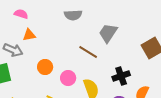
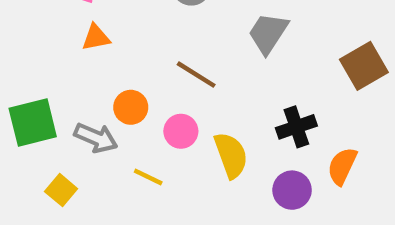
gray arrow: (13, 50) -> (96, 138), moved
brown line: (88, 52) -> (196, 75), moved

